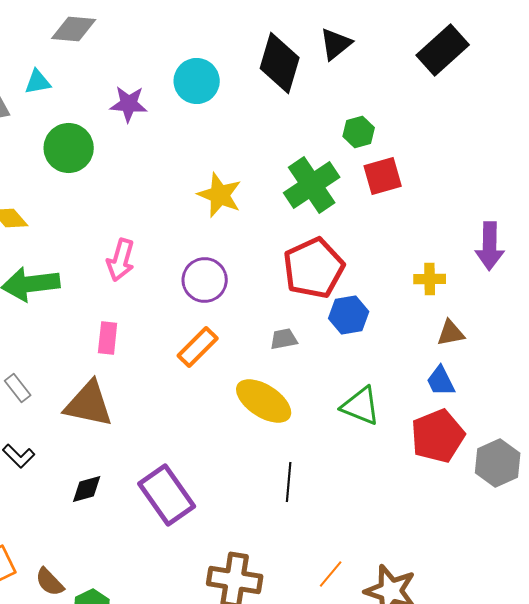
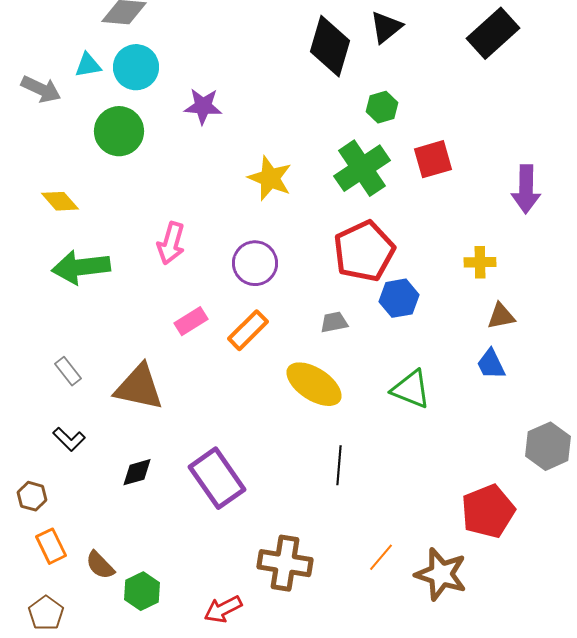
cyan circle: (197, 81) -> (136, 67), moved
purple star: (129, 104) -> (203, 106), moved
green hexagon: (359, 132) -> (382, 107), moved
purple arrow: (490, 246) -> (526, 189), moved
pink rectangle: (108, 338) -> (191, 321), moved, turned 52
red pentagon: (438, 436) -> (488, 511), moved

